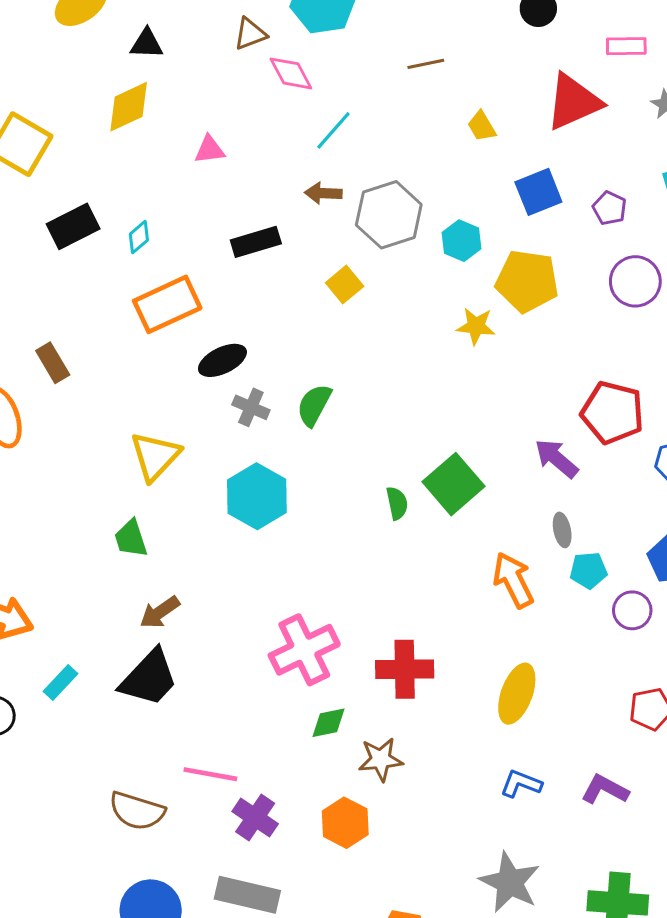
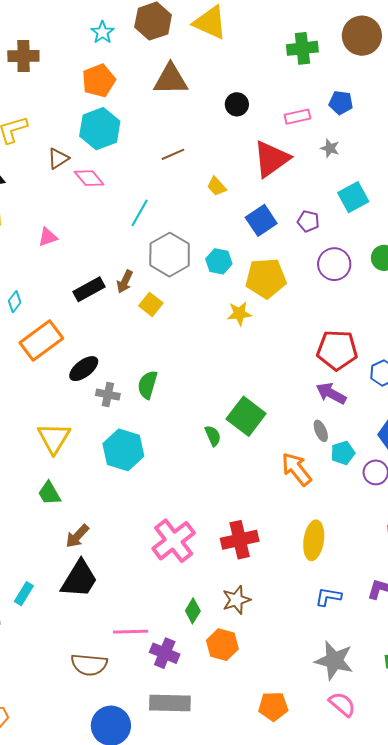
cyan line: (333, 130) -> (140, 213), moved
brown arrow: (323, 193) -> (125, 282), moved, turned -55
purple arrow: (556, 458) -> (331, 393), moved
green diamond: (329, 723) -> (193, 611), moved, turned -35

